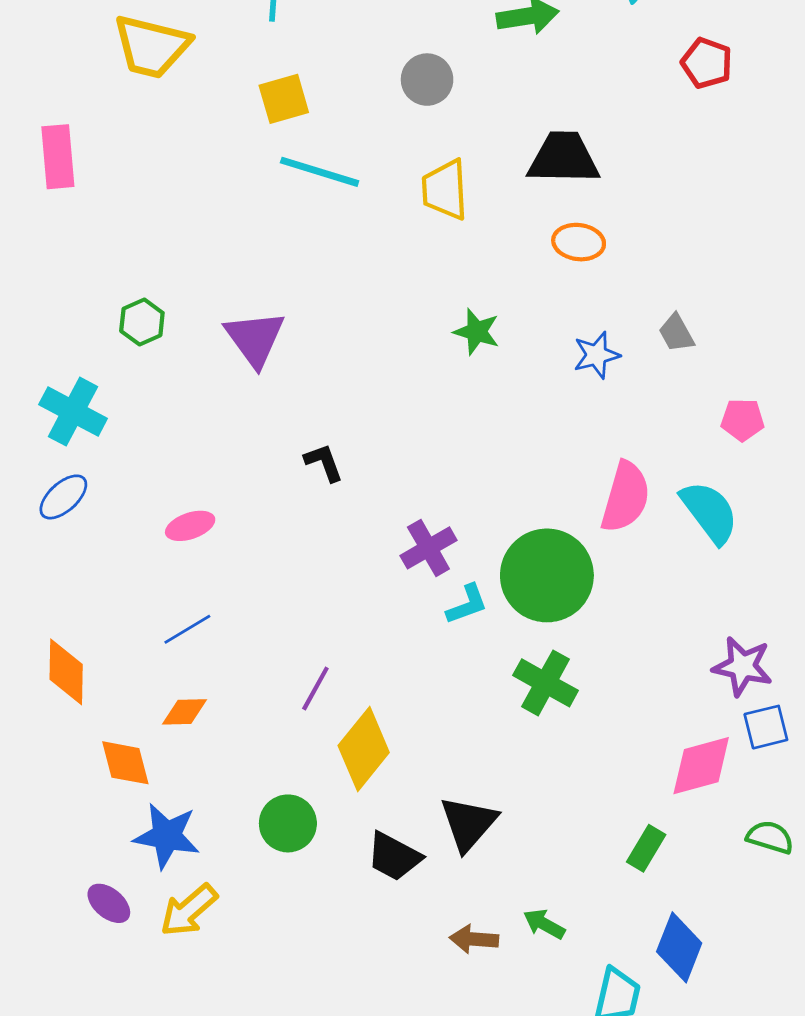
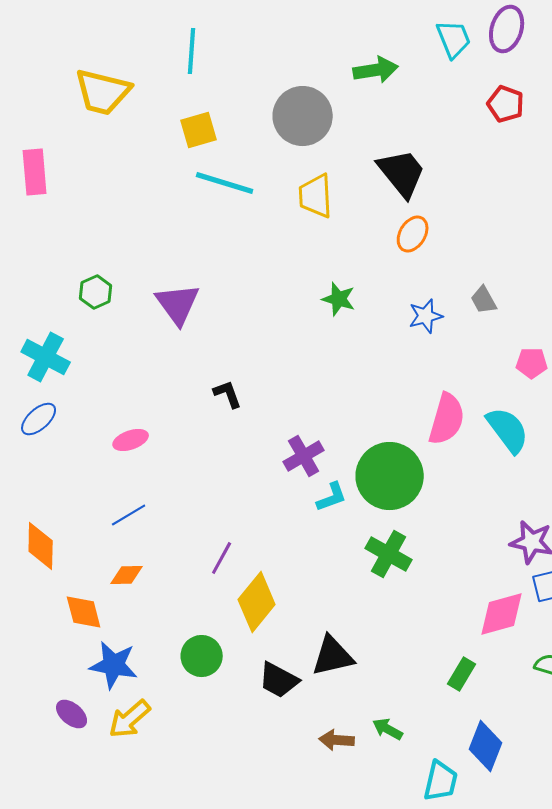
gray circle: (427, 80) -> (303, 116), size x1.6
black trapezoid: (563, 158) -> (402, 173), turned 50
orange ellipse: (579, 242) -> (413, 234), turned -66
black triangle: (468, 823) -> (333, 656), turned 36

